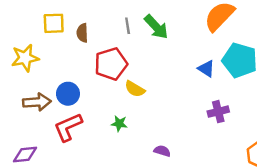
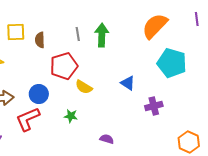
green arrow: (156, 27) -> (102, 35), turned -135
blue triangle: (206, 69) -> (128, 83), moved
blue circle: (68, 94) -> (39, 94), moved

